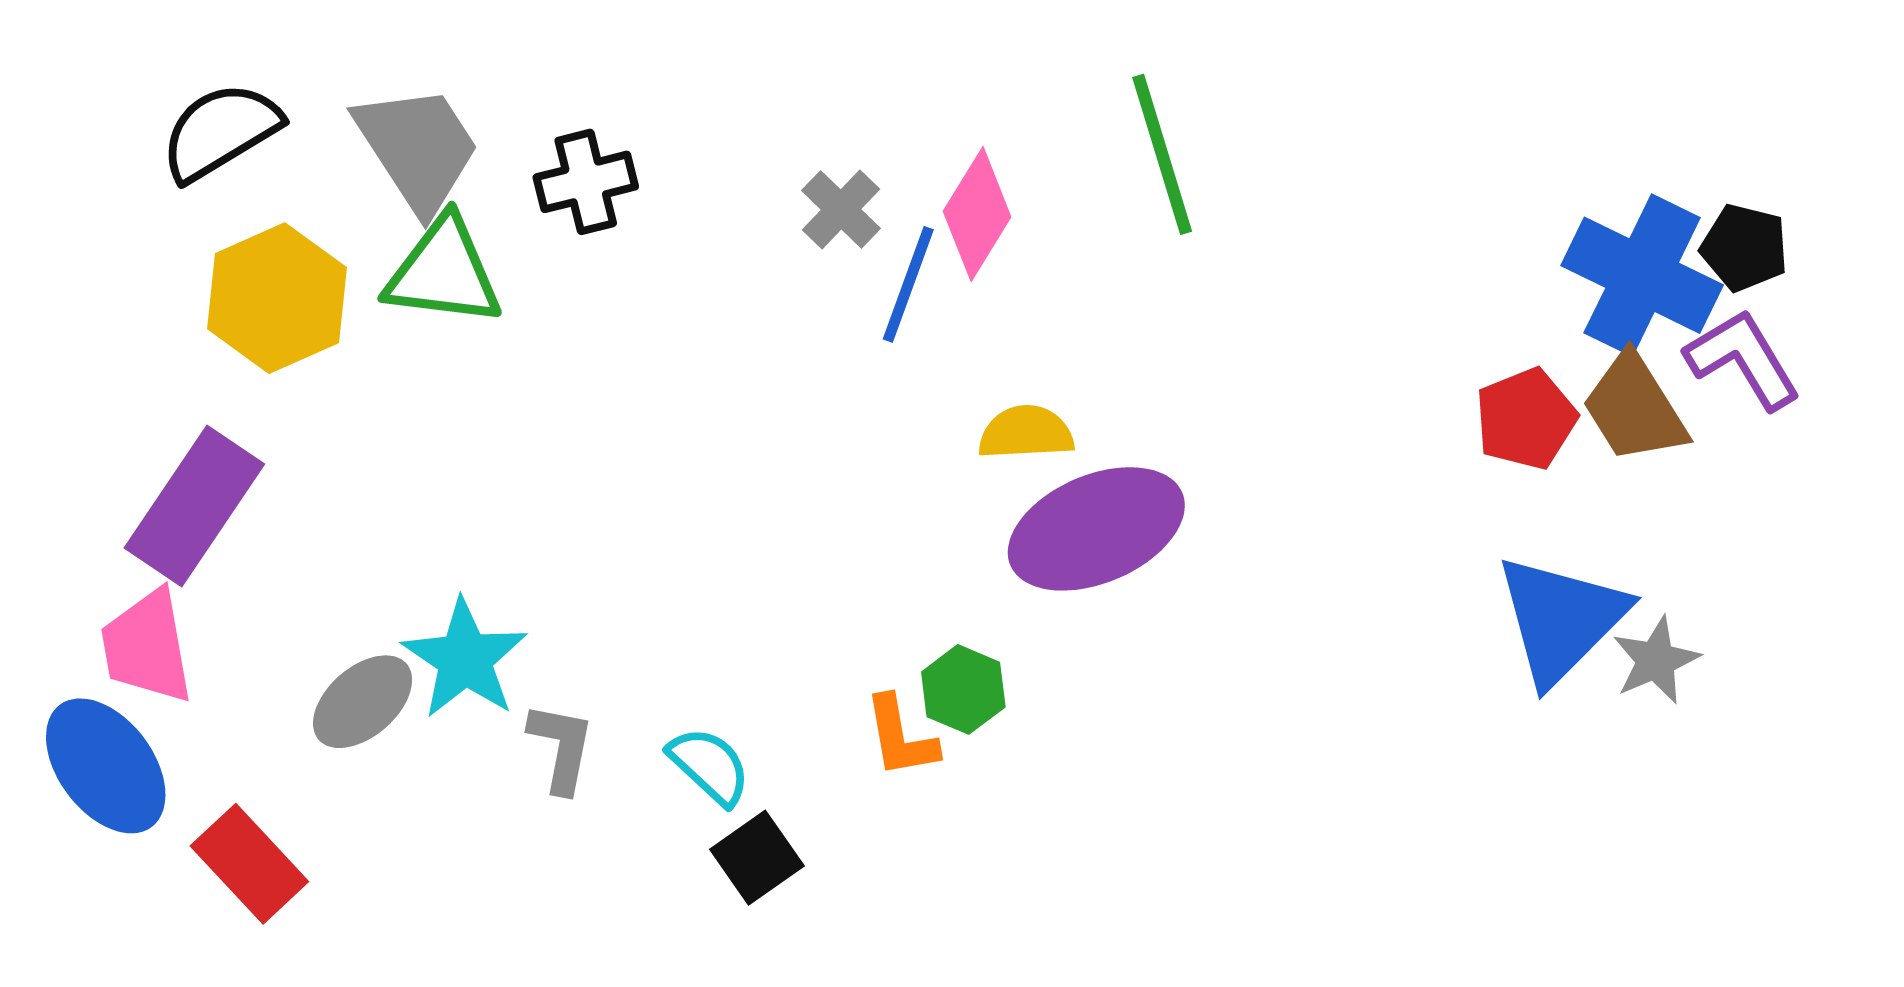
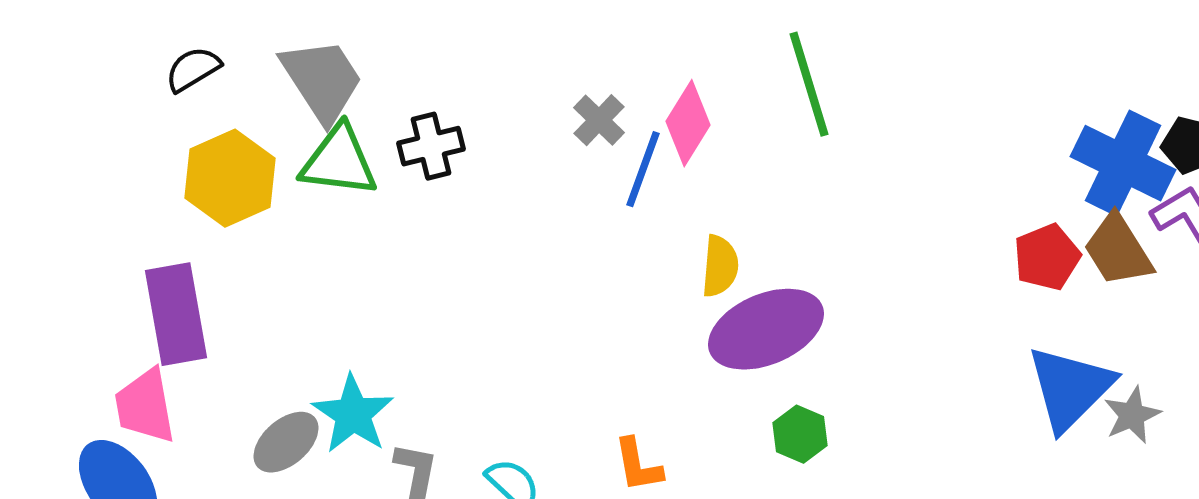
black semicircle: (220, 131) -> (193, 69), size x0.7
black cross: (586, 182) -> (431, 146), moved
yellow semicircle: (1026, 433) -> (720, 266), turned 98
purple rectangle: (194, 506) -> (176, 314), turned -44
green hexagon: (963, 689) -> (800, 434), moved

